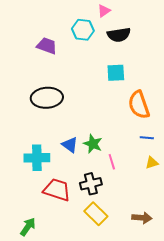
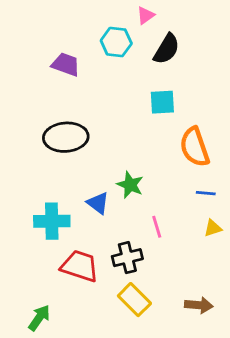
black semicircle: (119, 35) -> (167, 49), turned -50
green star: (93, 144) -> (130, 185), moved

